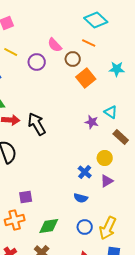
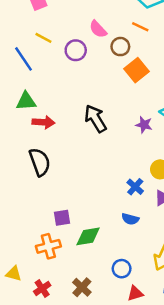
black arrow: (37, 124) -> (96, 119), moved
green diamond: (49, 226) -> (88, 236), moved
blue circle: (85, 227) -> (122, 269), moved

